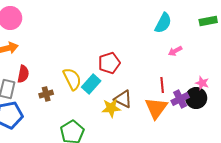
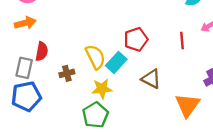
red line: (162, 85) -> (182, 40), moved
yellow star: (111, 108) -> (102, 89), moved
orange triangle: (156, 108) -> (187, 105), moved

